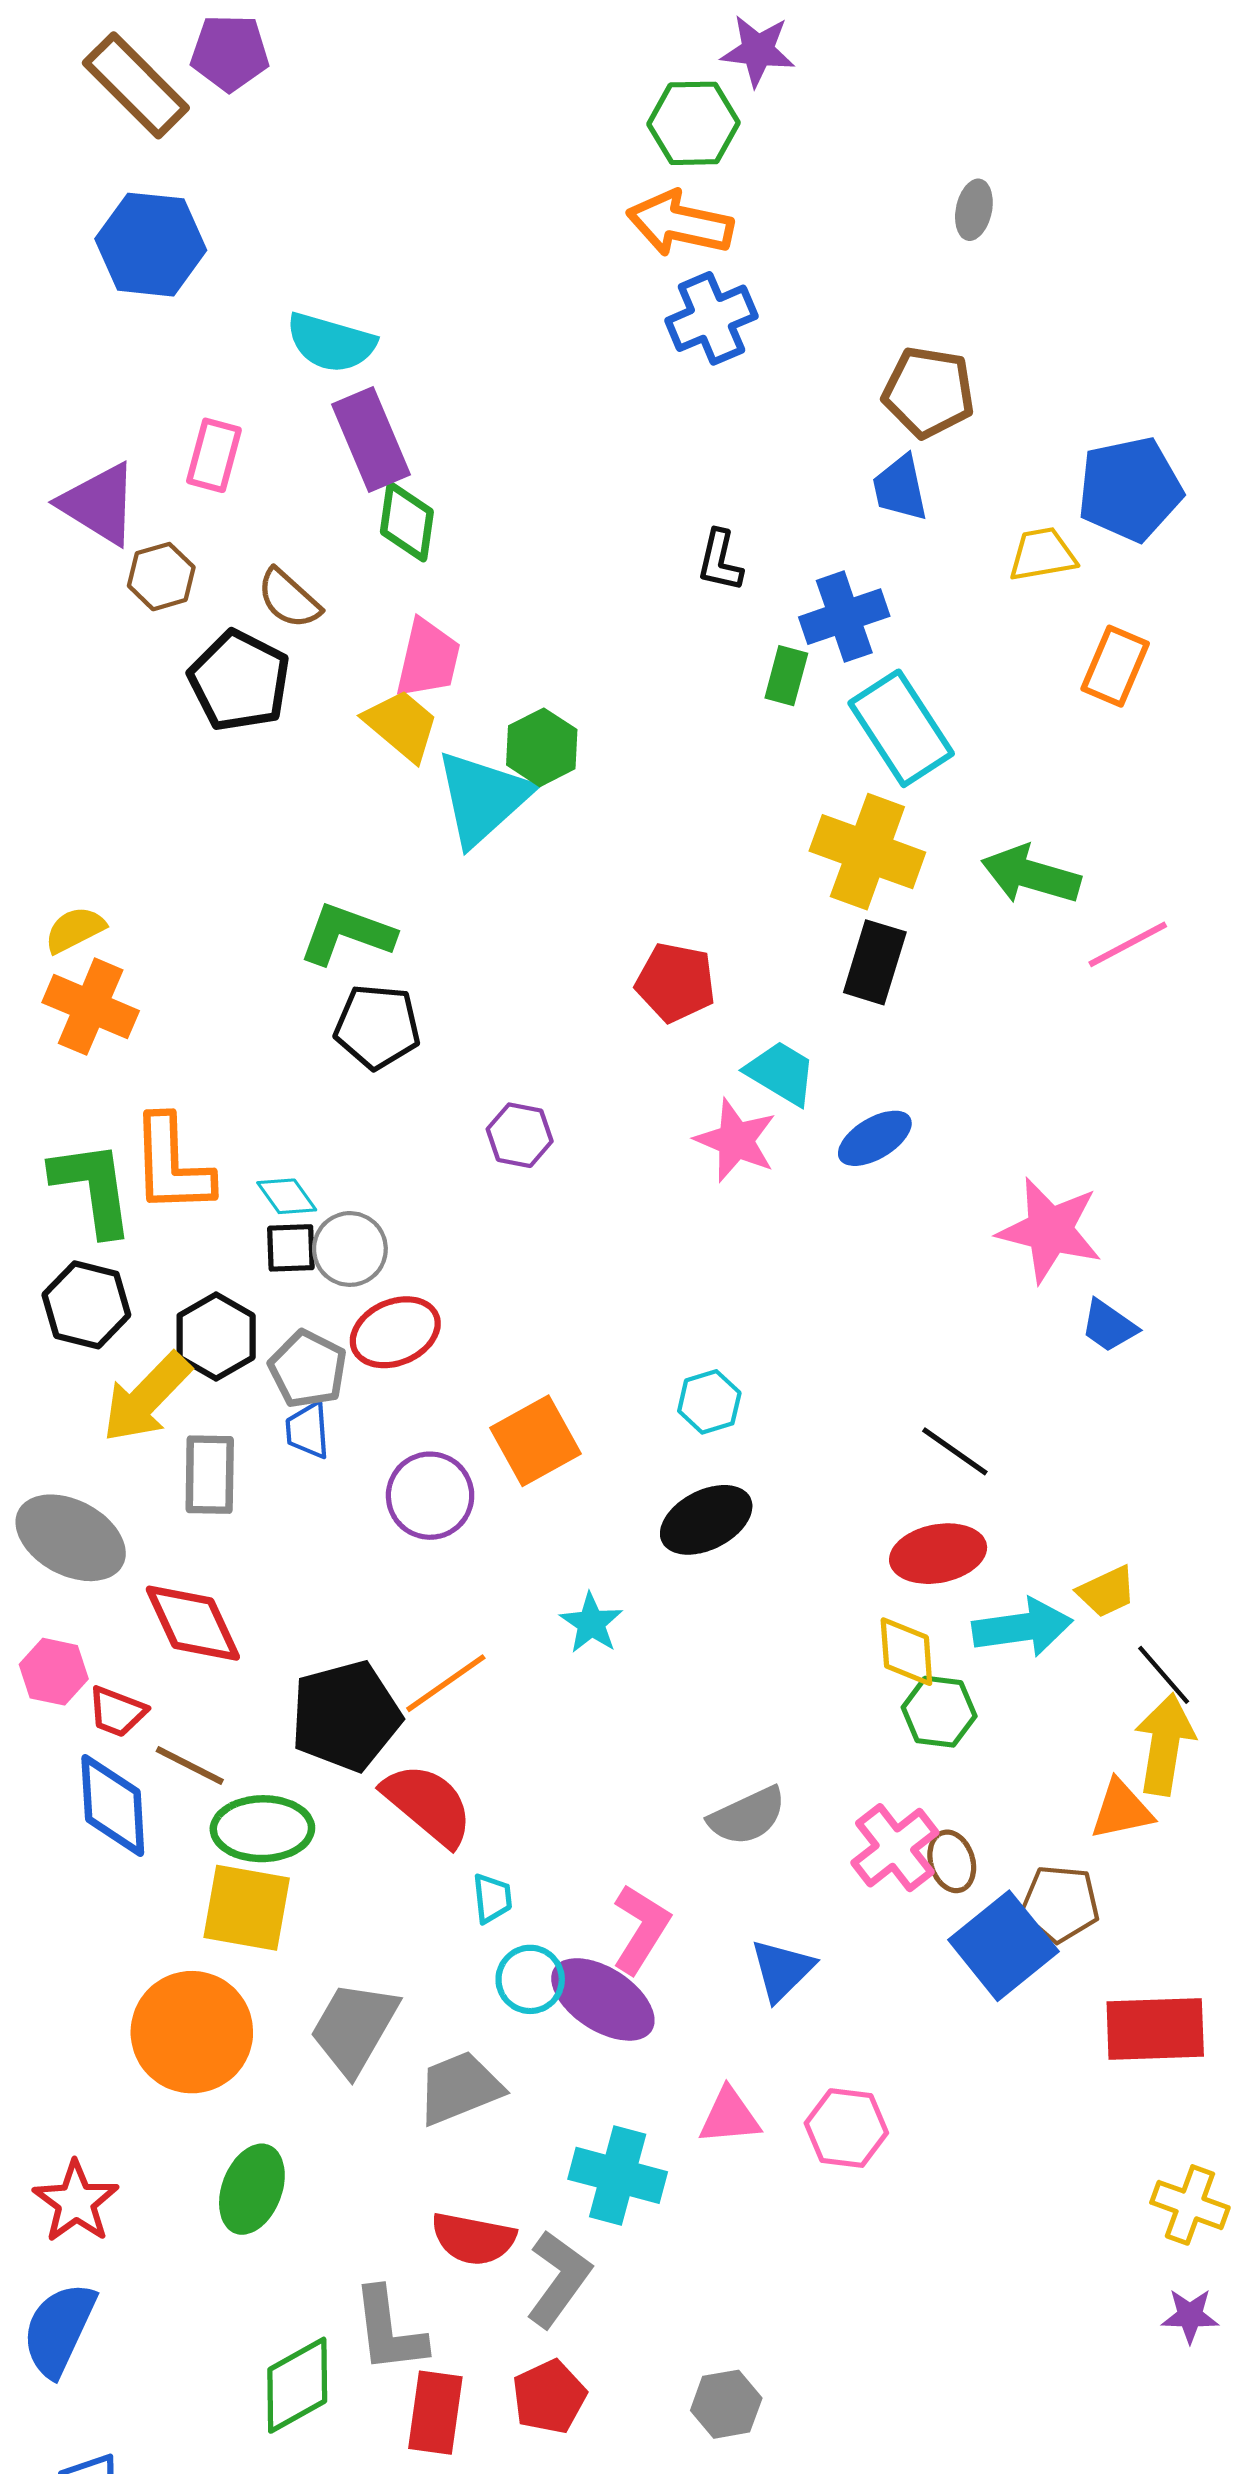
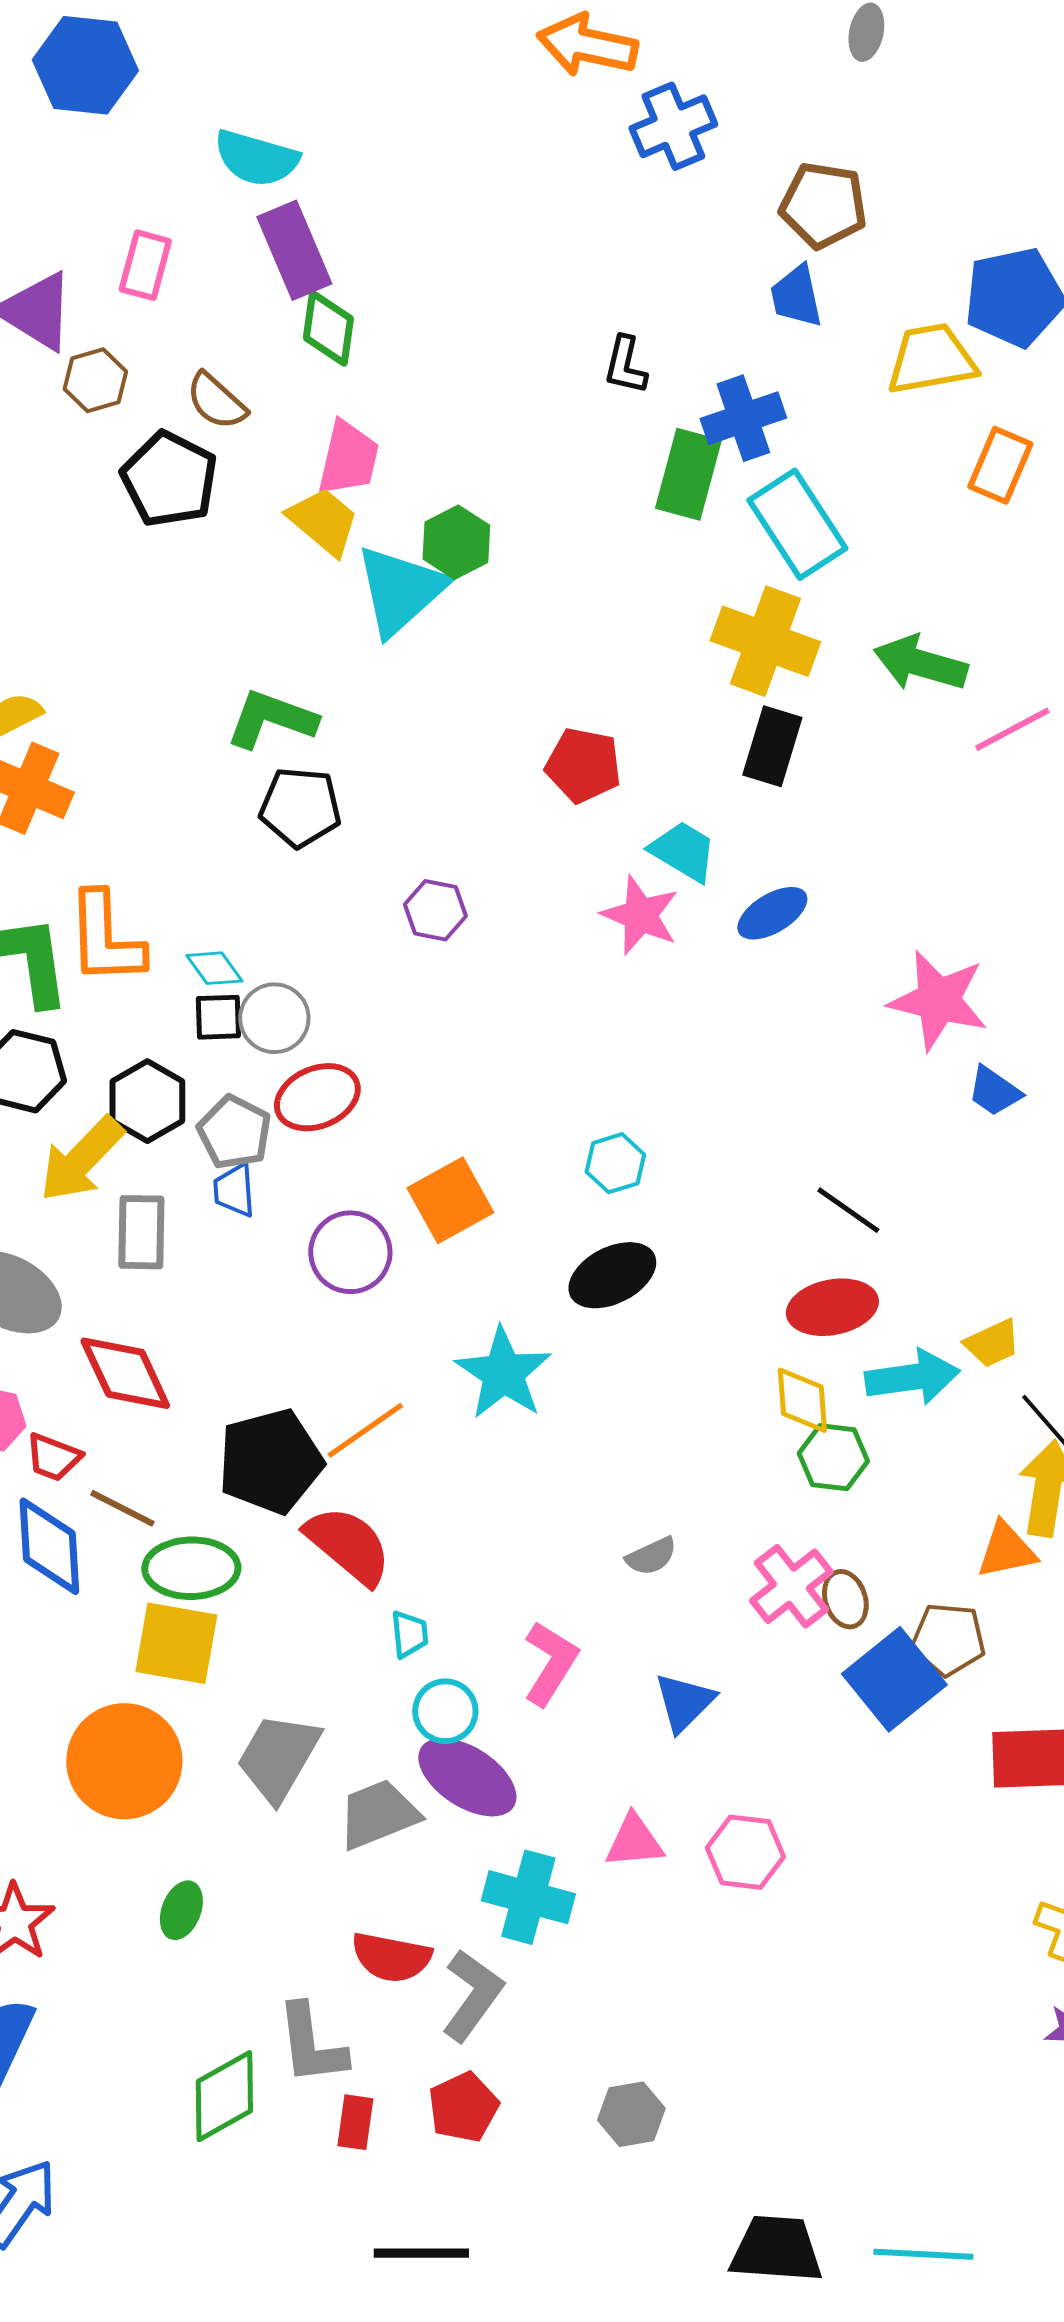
blue cross: (711, 318) -> (673, 126), moved
yellow trapezoid: (1042, 554) -> (931, 359), size x1.4
green rectangle: (786, 676) -> (688, 474), size x1.6
cyan star: (591, 1623) -> (503, 1373), size x1.6
gray semicircle: (747, 1816) -> (651, 1556), size x0.7
purple ellipse: (603, 1999) -> (467, 1777), moved
green ellipse: (252, 2189) -> (181, 1910), size x0.7
red rectangle: (435, 2413) -> (355, 2122), size x0.7

